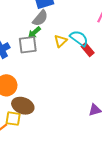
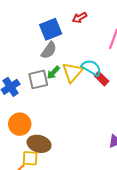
green arrow: (34, 33) -> (53, 73), moved
yellow triangle: (60, 41) -> (72, 72), size x1.5

